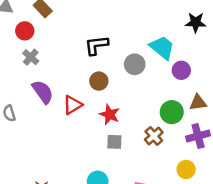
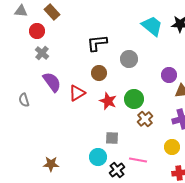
cyan trapezoid: (162, 48) -> (152, 26), moved
purple circle: (181, 70) -> (169, 75), moved
green circle: (172, 112) -> (134, 99), moved
gray square: (114, 142) -> (112, 138), moved

